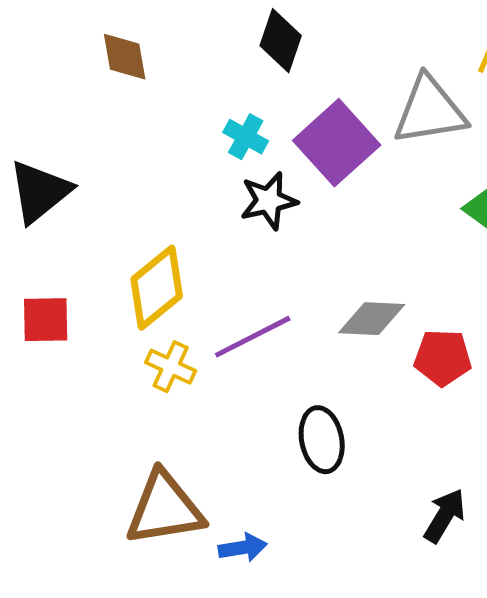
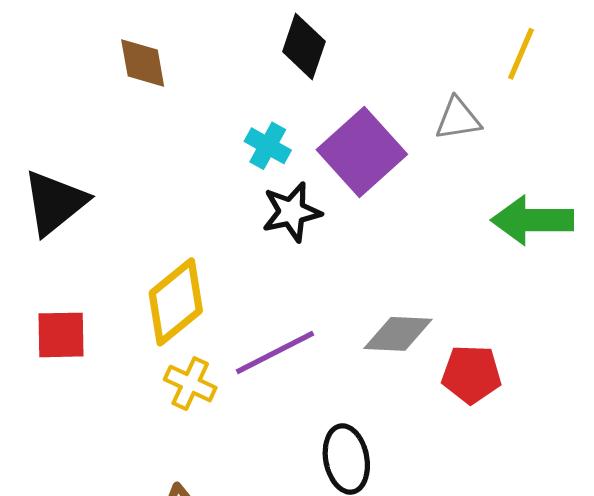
gray triangle: (430, 111) -> (458, 119), size x0.6

